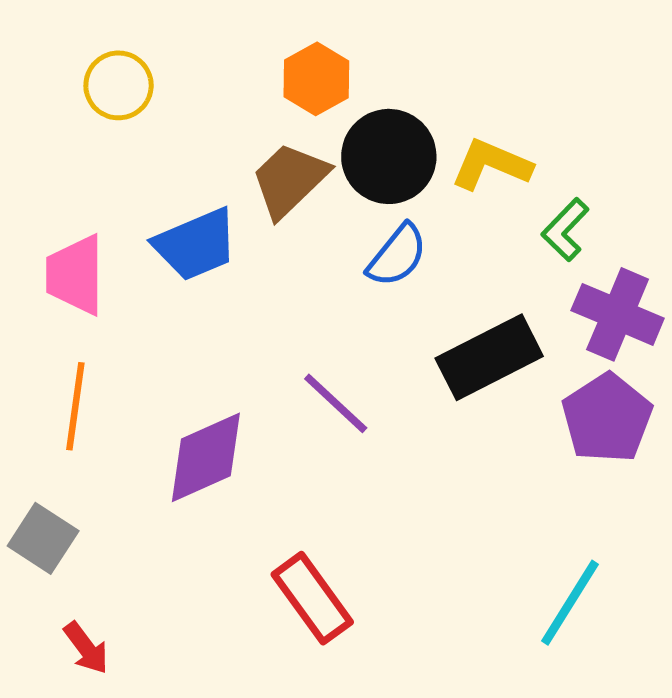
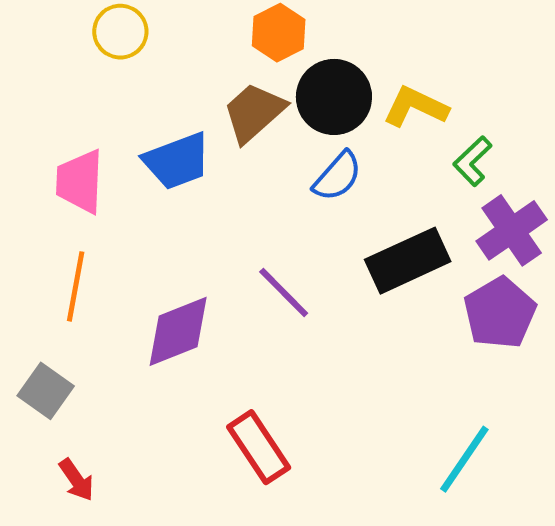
purple cross: (618, 314) -> (512, 230), turned 30

